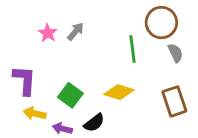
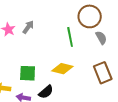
green square: (70, 95) -> (28, 73), turned -30

